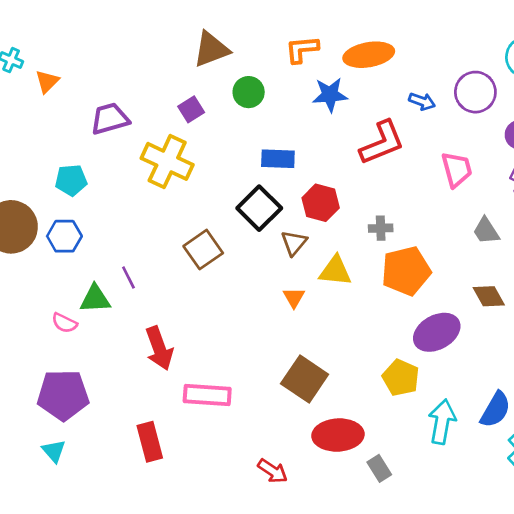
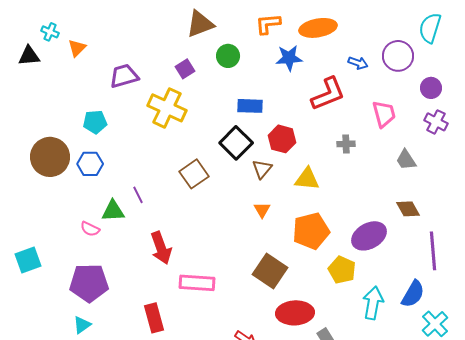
gray cross: (381, 228) -> (346, 144), moved
yellow triangle: (335, 271) -> (307, 179), moved
orange pentagon: (406, 271) -> (311, 231), moved
cyan triangle: (54, 451) -> (82, 325), turned 36

